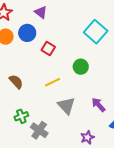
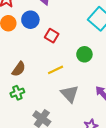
brown semicircle: (16, 82) -> (19, 69), turned 77
green cross: (21, 116) -> (17, 93), moved

